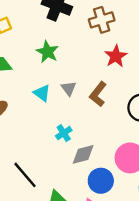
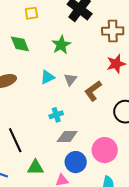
cyan triangle: (42, 93) -> (47, 77), turned 42

